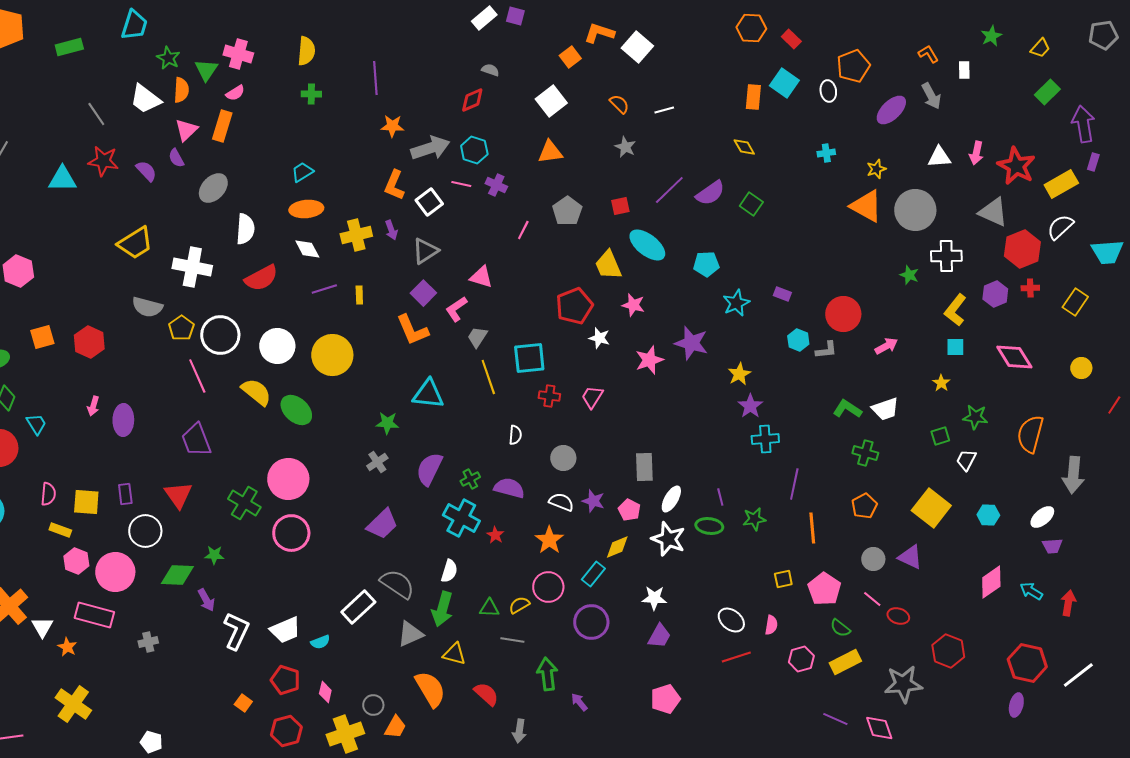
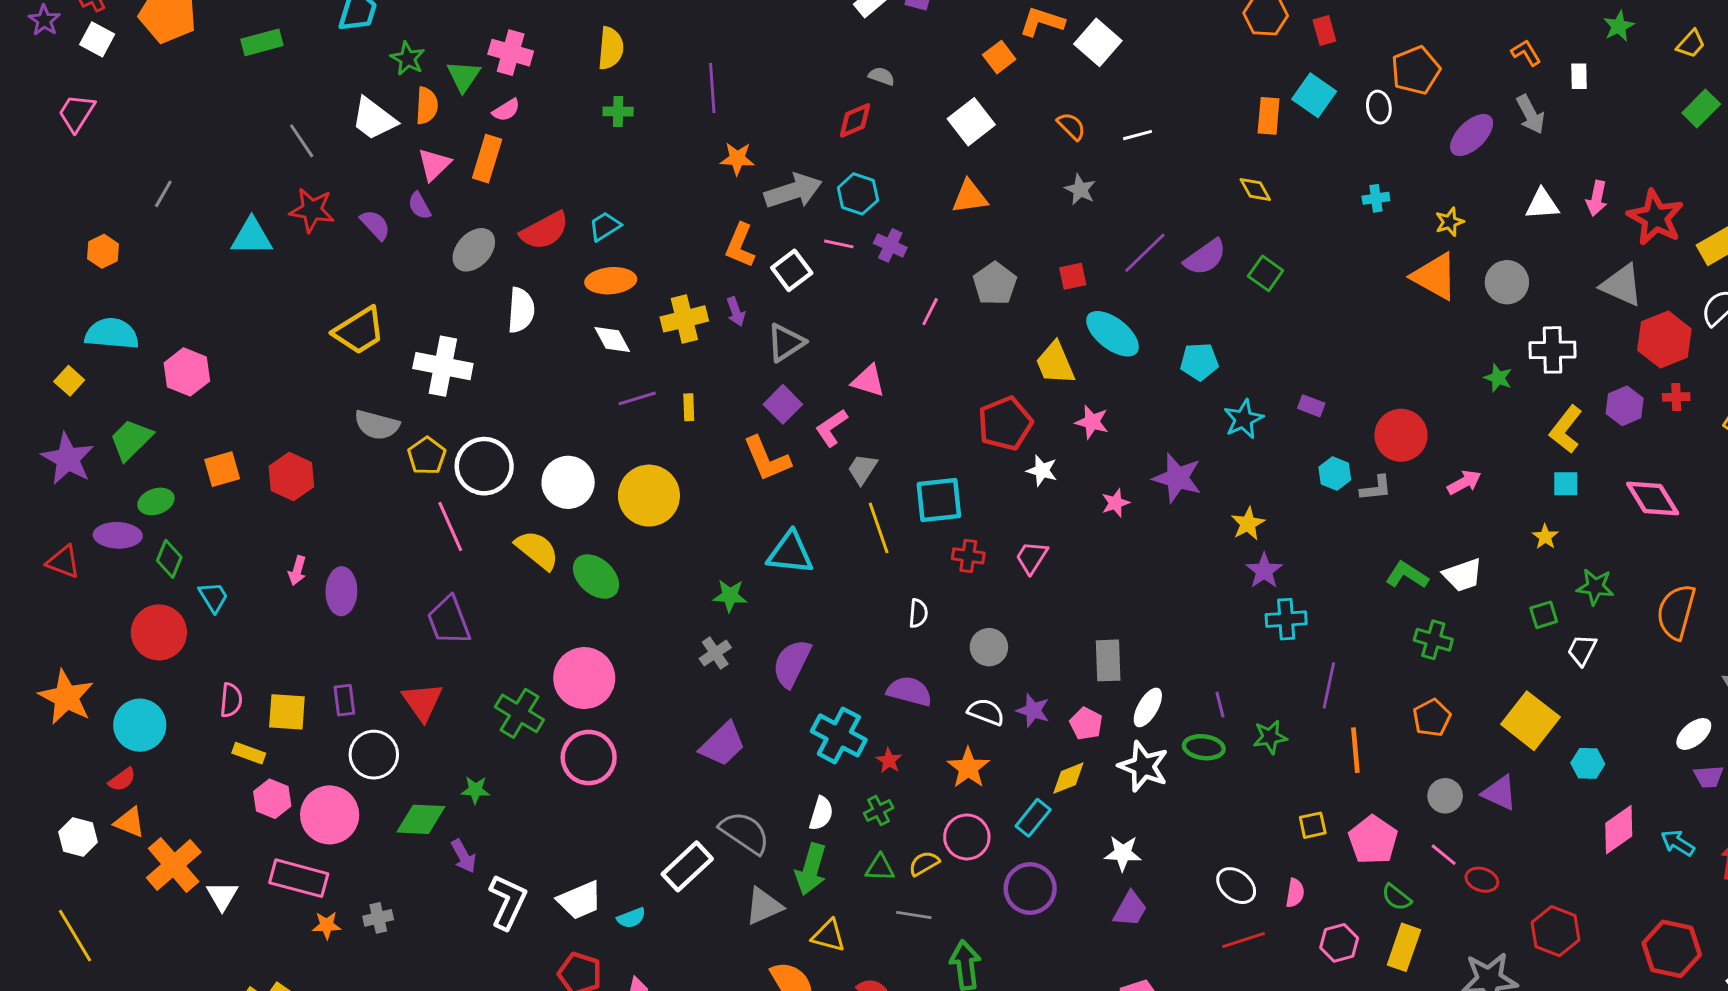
red rectangle: (791, 39) -> (1324, 31), turned 30
gray circle: (915, 210) -> (1507, 282), size x0.7
red semicircle: (261, 278) -> (544, 231), moved
pink star: (649, 360) -> (1115, 503), size x0.7
green cross: (470, 479) -> (879, 810), moved
cyan hexagon: (988, 515) -> (1588, 763), moved
orange star: (67, 647) -> (327, 925), moved, turned -30
yellow rectangle: (845, 662) -> (1404, 947), turned -44

